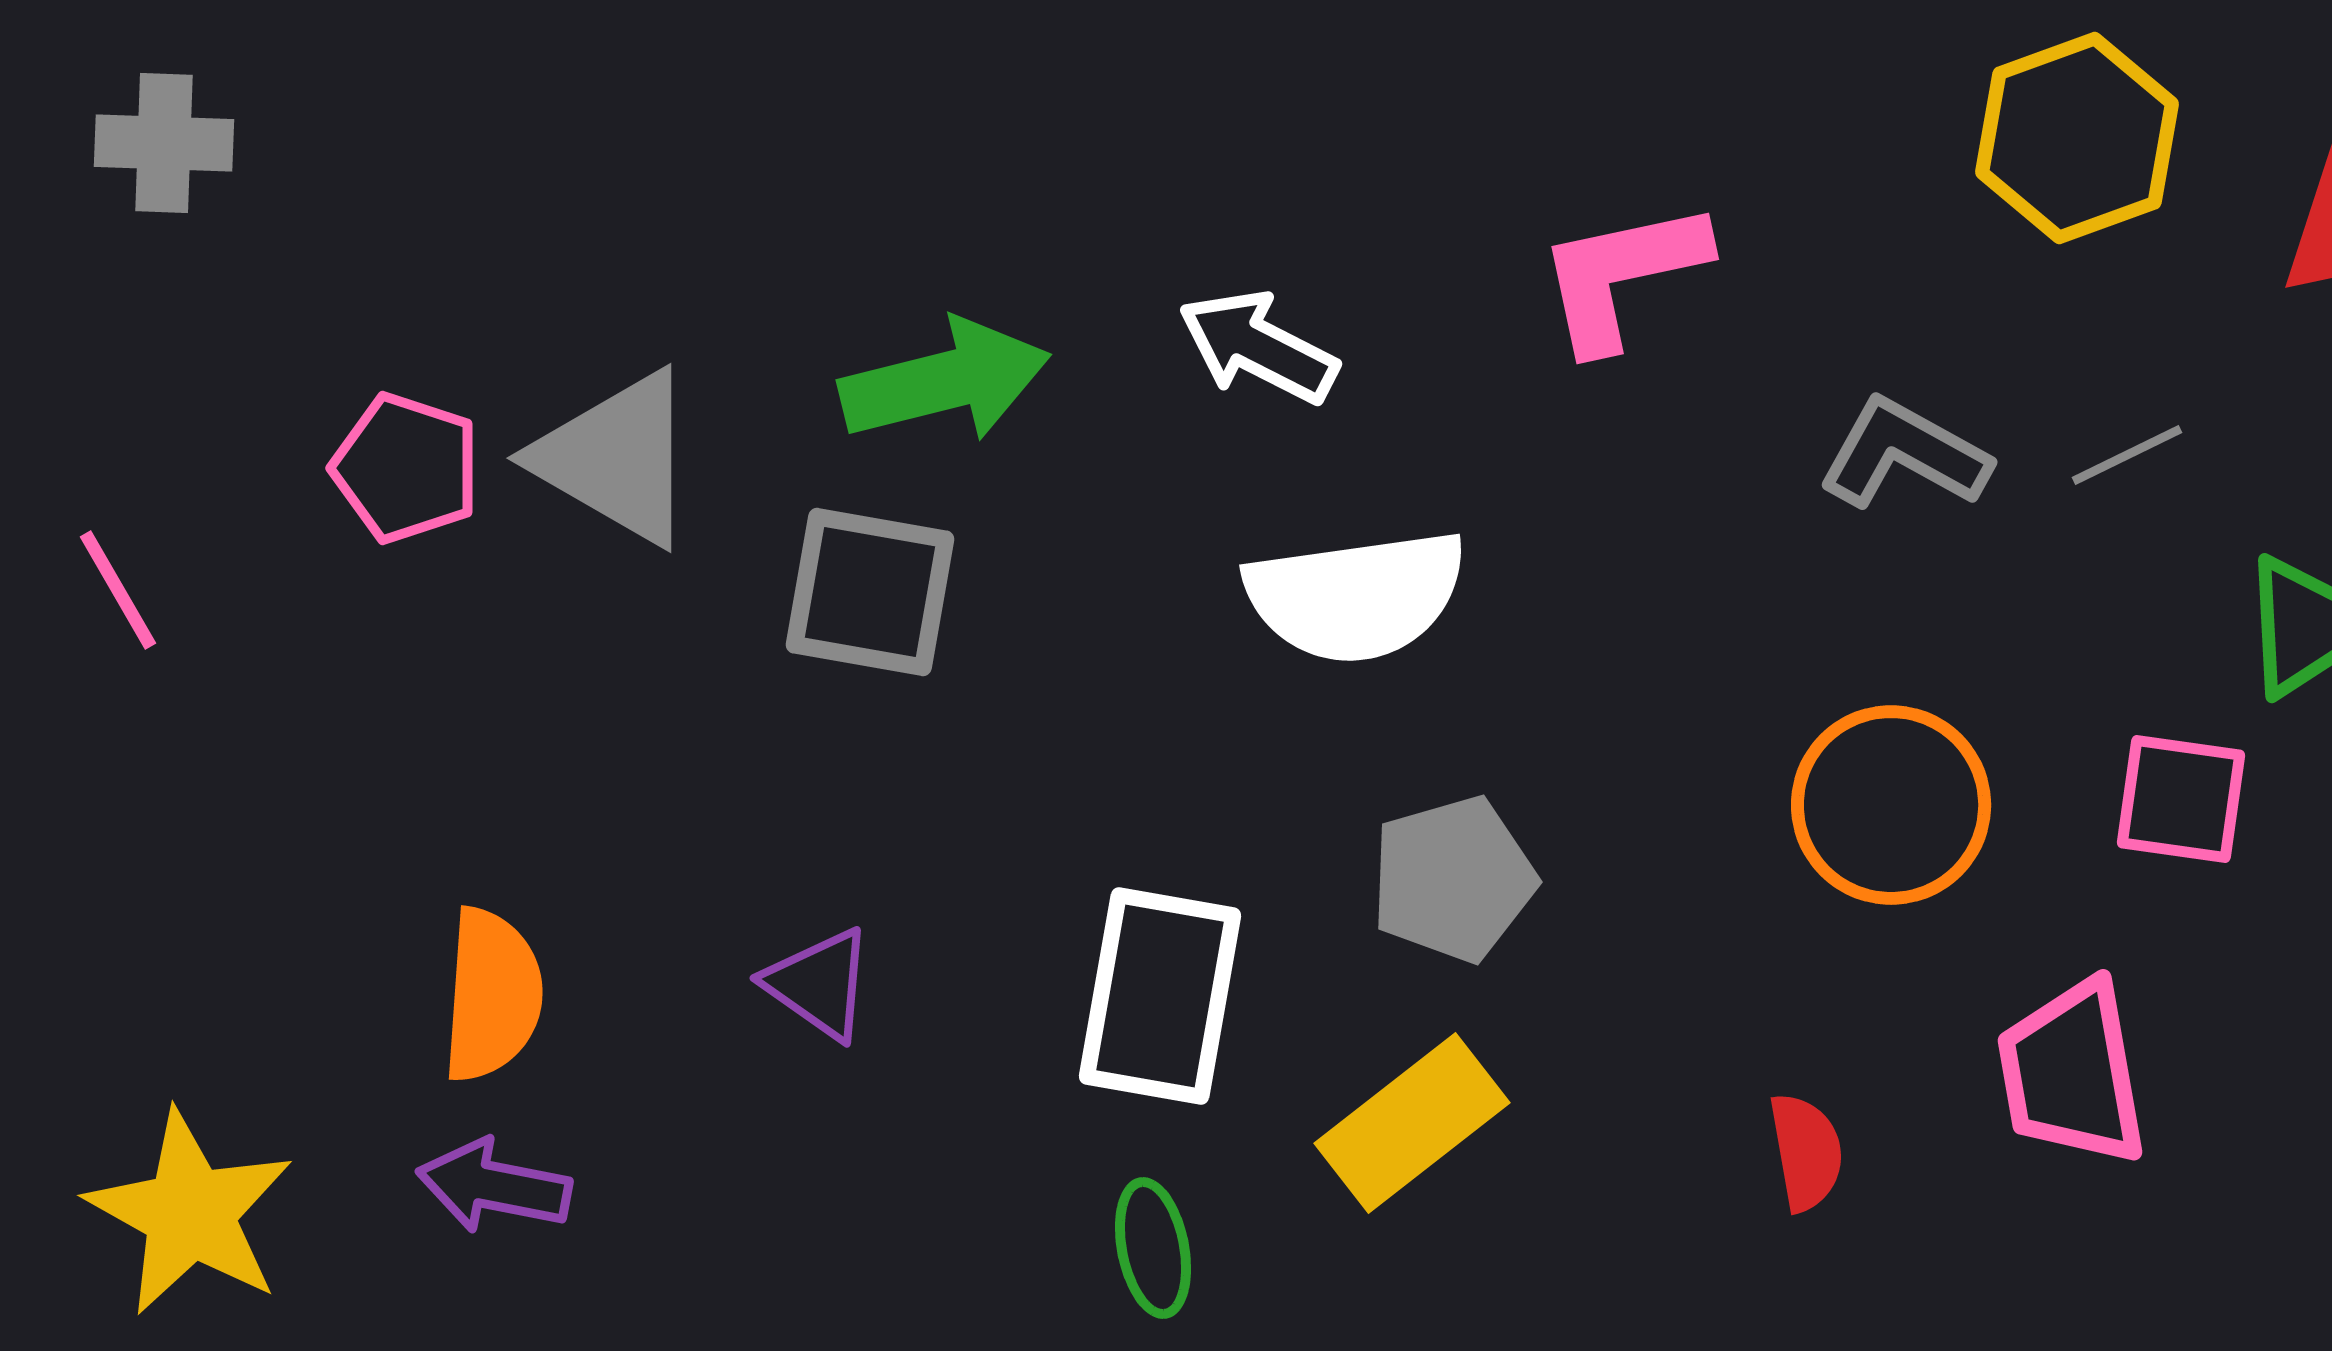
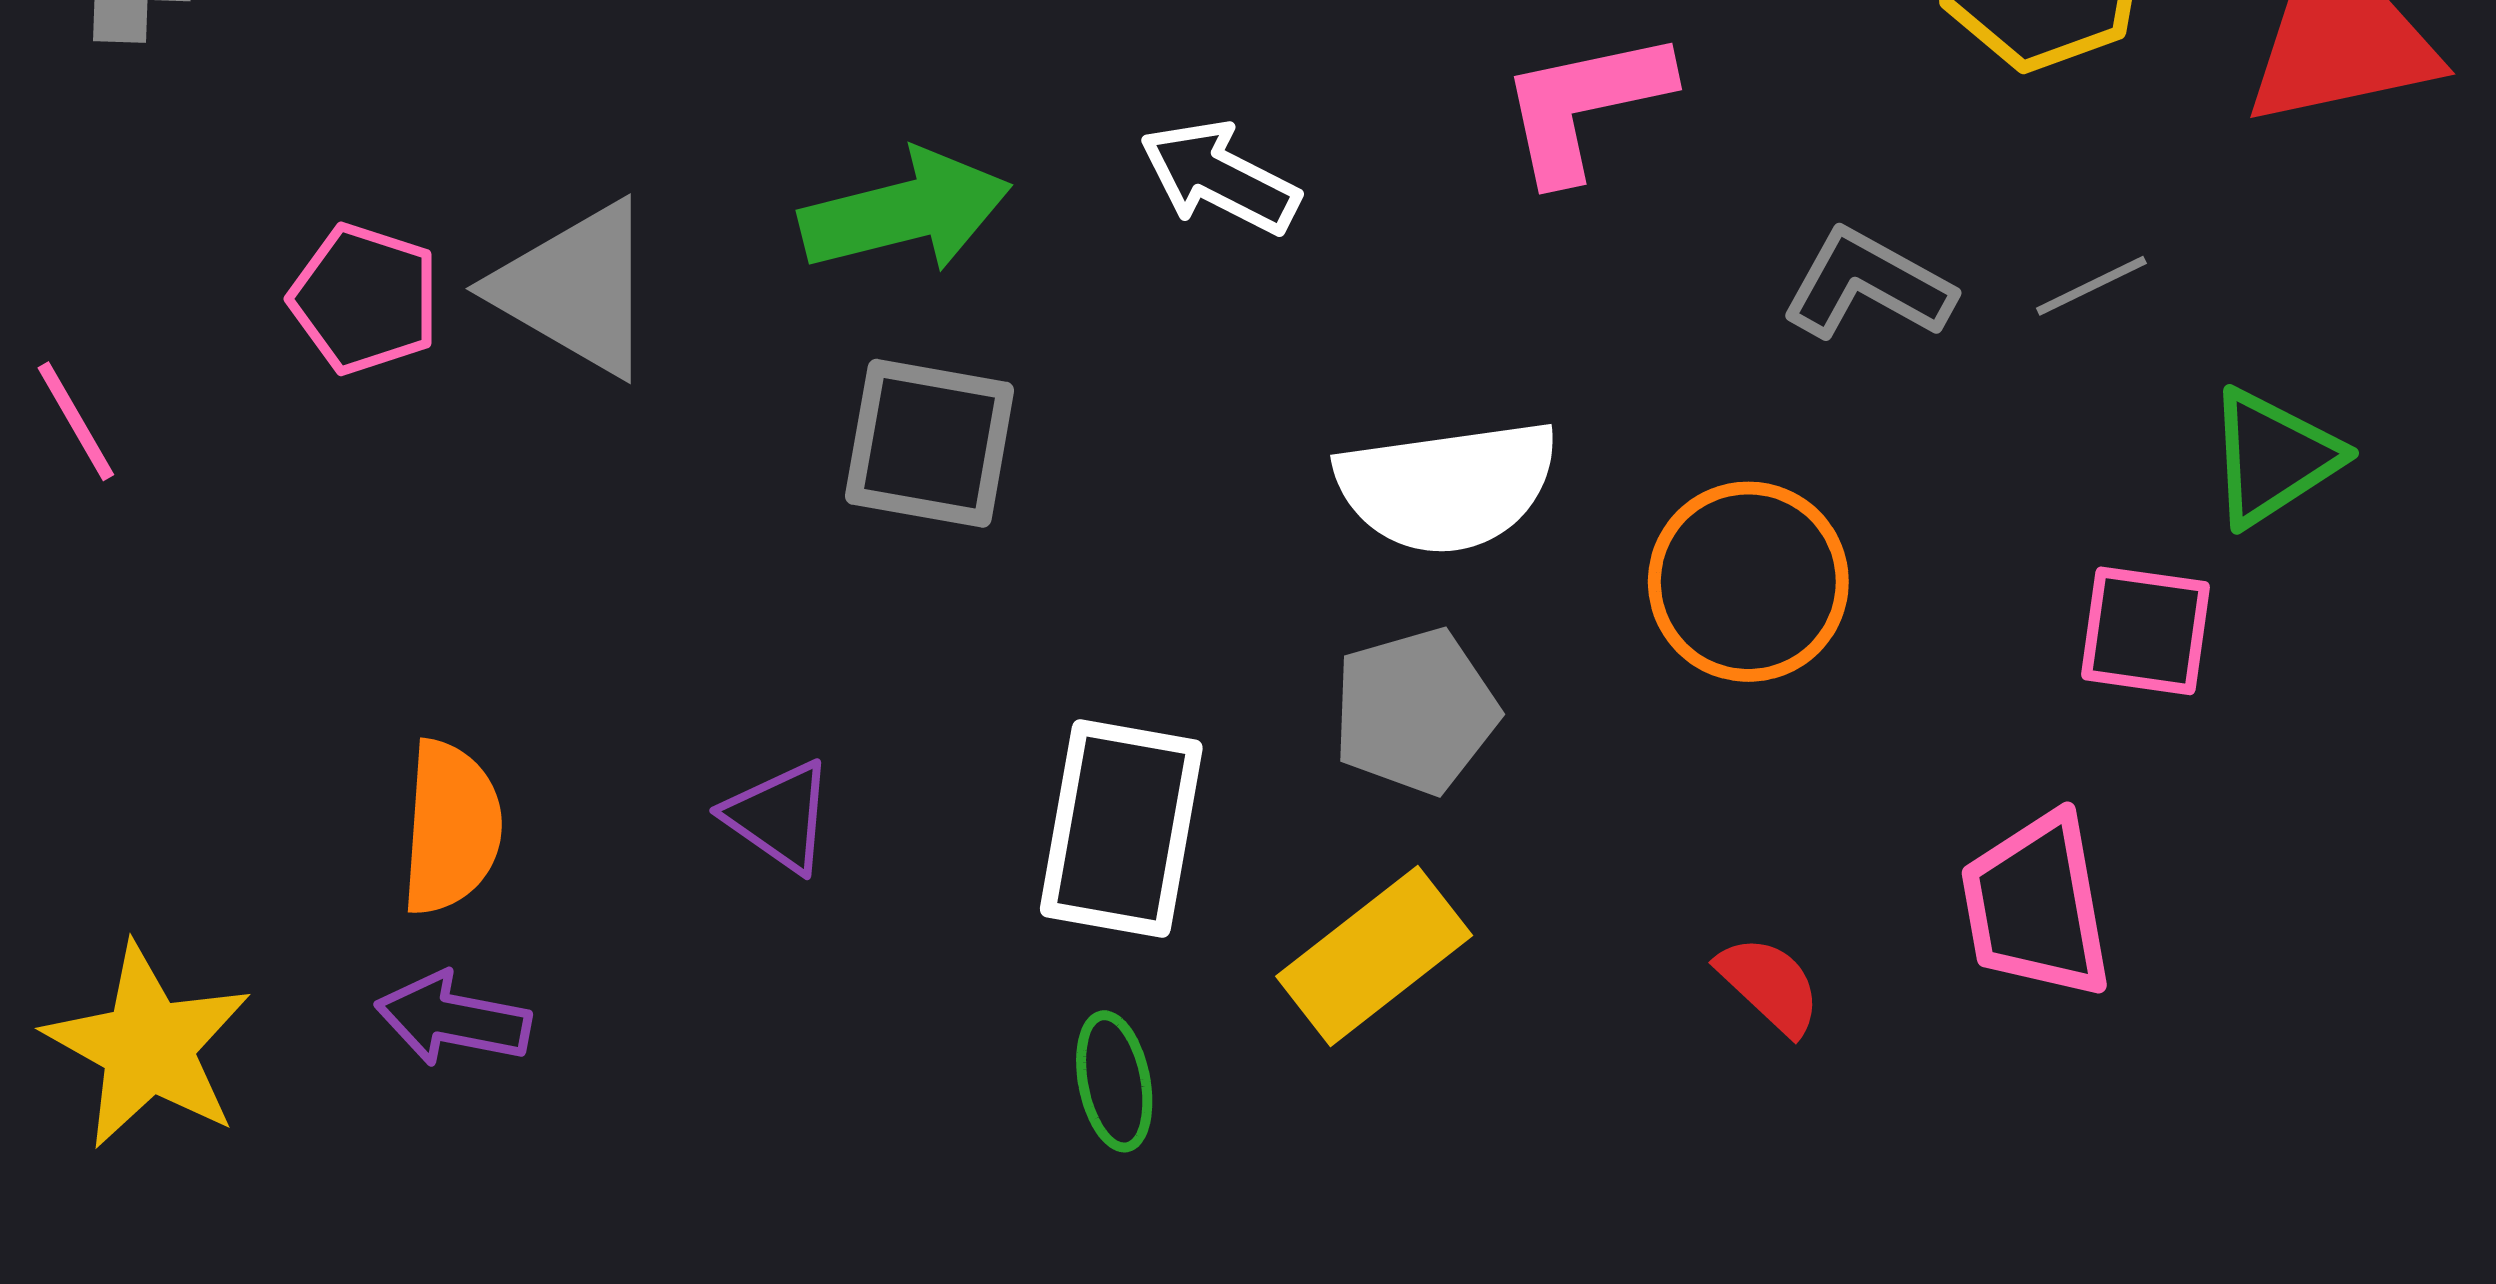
gray square: (870, 592) -> (930, 443), moved
white semicircle: (1356, 596) -> (1447, 486), moved
orange circle: (1891, 805) -> (1748, 582), moved
red semicircle: (1806, 1152) -> (1769, 985), turned -37

